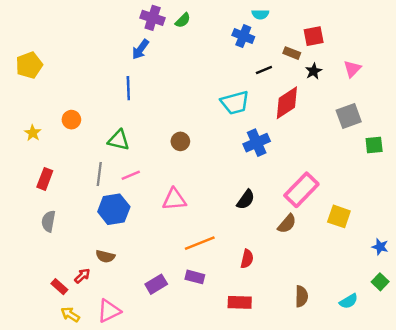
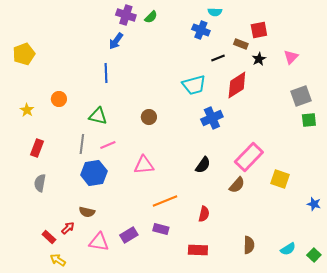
gray square: (349, 116) -> (301, 96), moved
green square: (380, 282) -> (314, 255), moved
pink triangle: (109, 311) -> (99, 242), moved, turned 35

